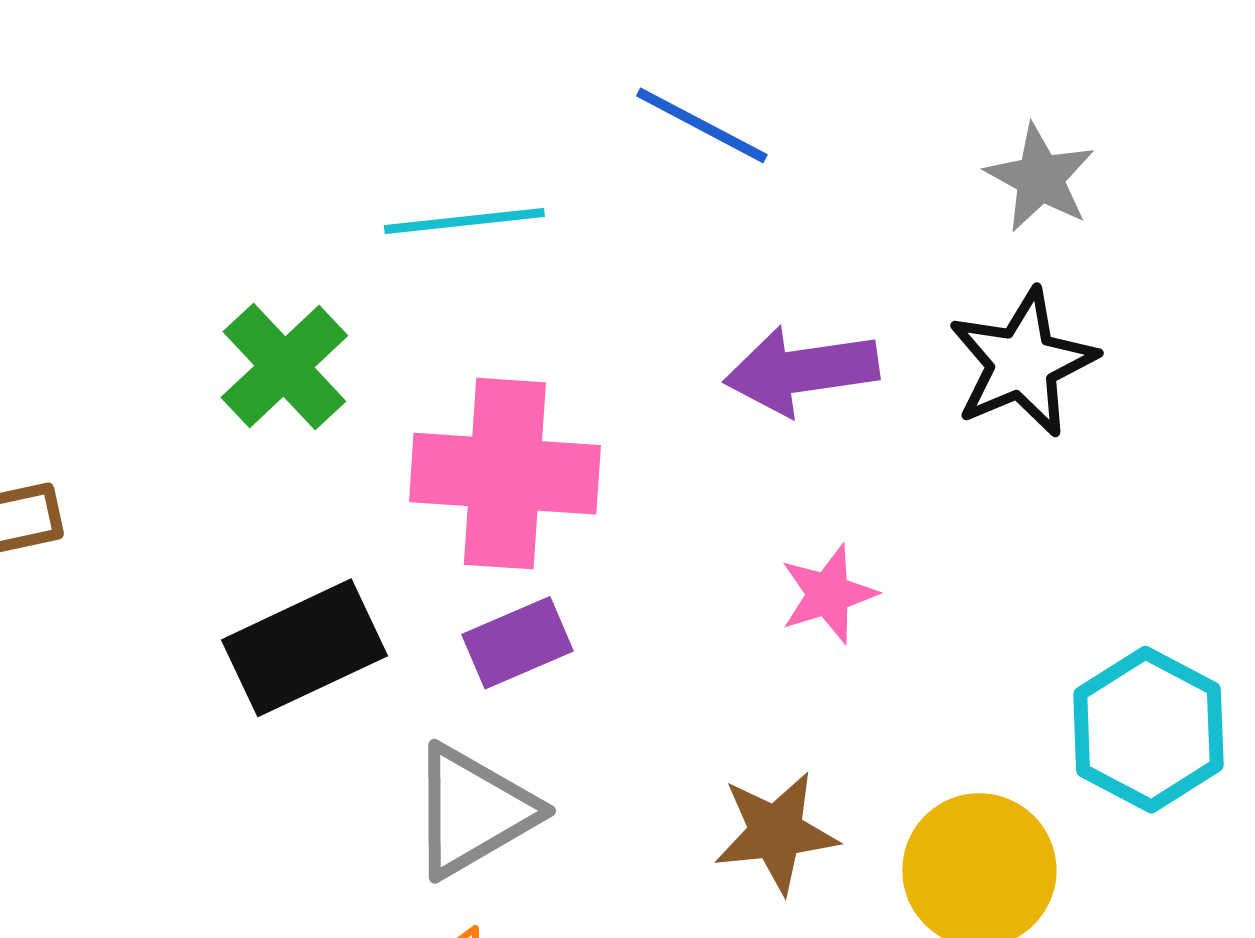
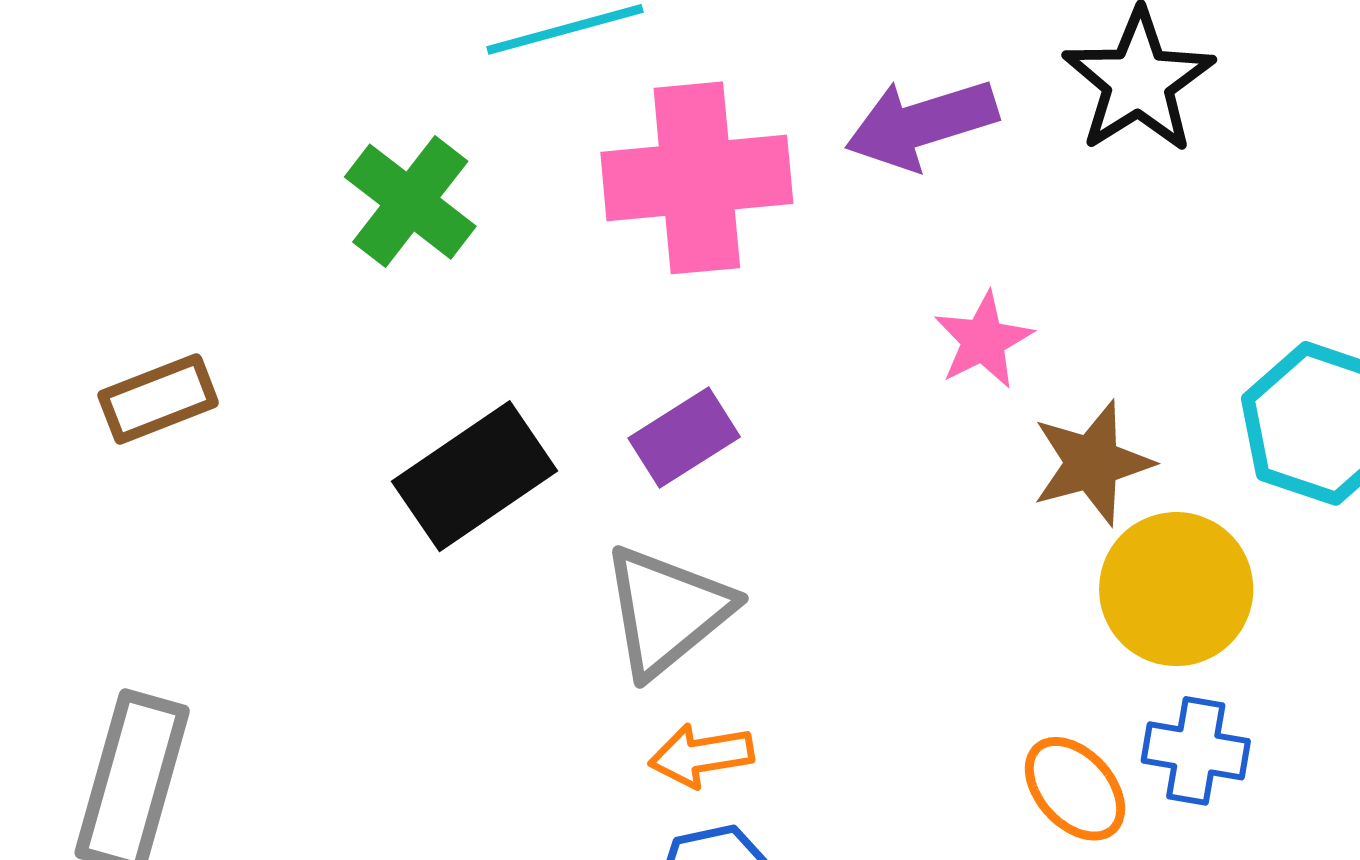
pink cross: (505, 474) -> (697, 178), moved
brown star: (776, 832) -> (1092, 463), moved

